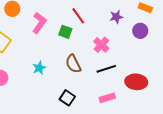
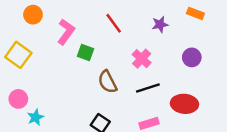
purple circle: (140, 31) -> (192, 57), moved
green square: (65, 32) -> (86, 53), moved
cyan star: (39, 68) -> (35, 117), moved

